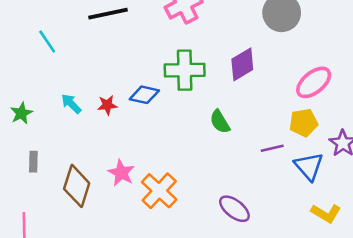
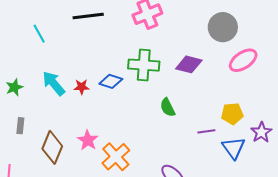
purple diamond: (242, 64) -> (189, 64), turned 40
pink ellipse: (314, 82) -> (243, 60), moved
cyan arrow: (71, 104) -> (54, 83), size x1.5

